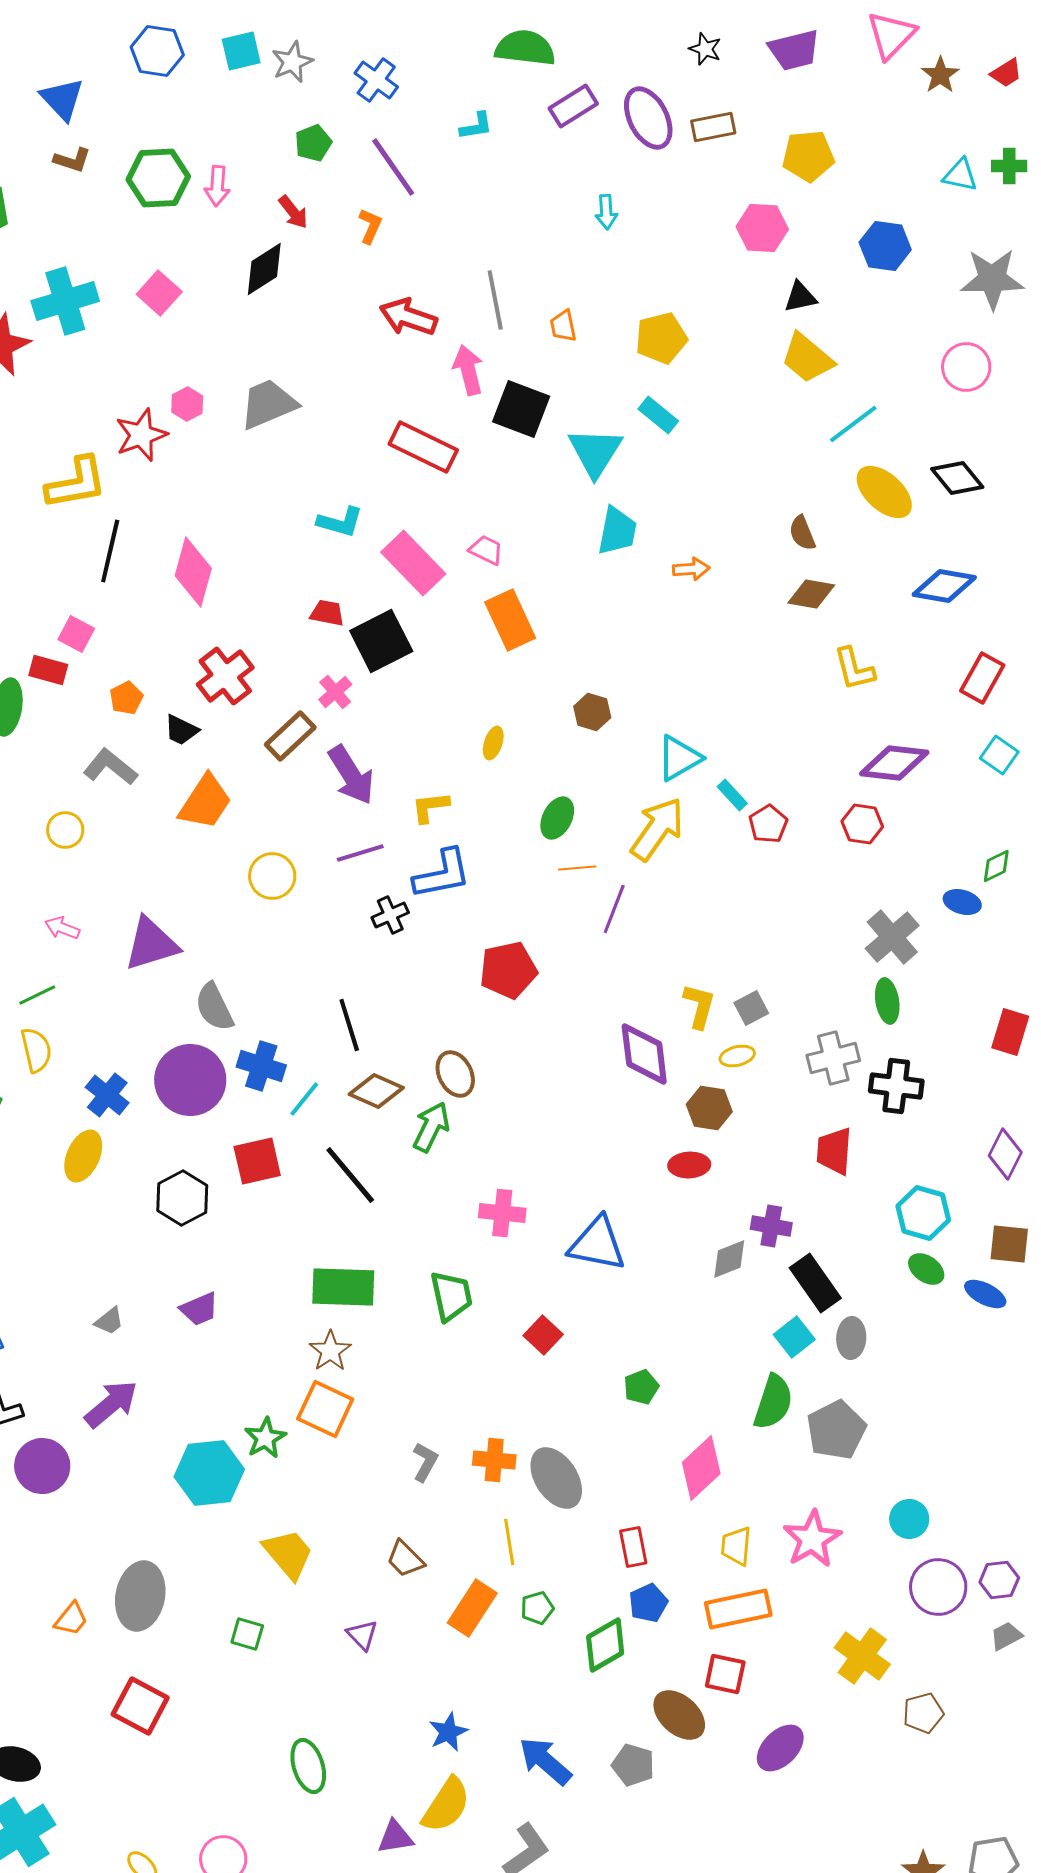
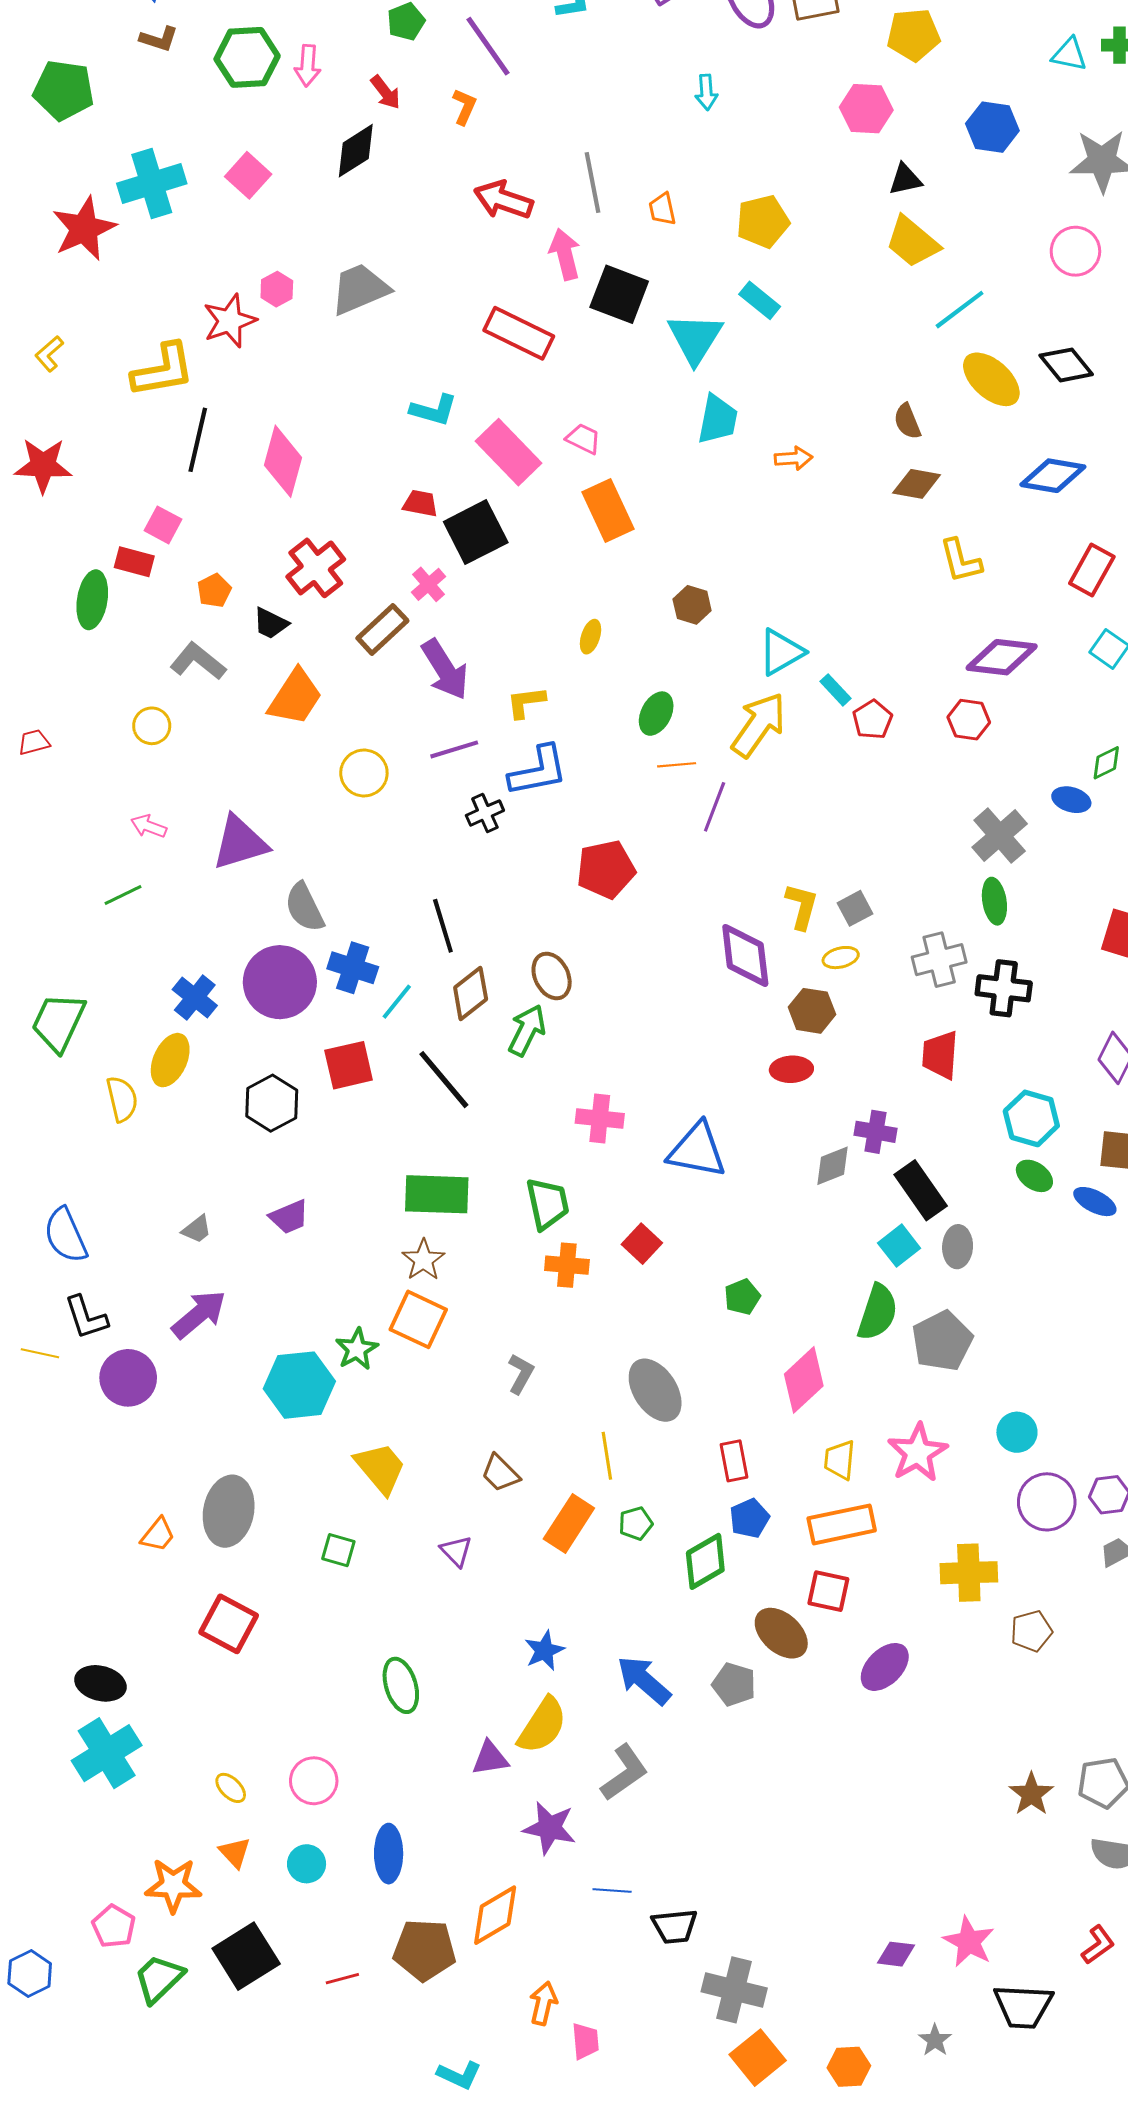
yellow semicircle: (36, 1050) -> (122, 1099), moved
brown diamond: (376, 1091) -> (471, 993), turned -62
orange cross: (494, 1460) -> (567, 1265), moved
yellow cross: (862, 1656) -> (969, 1573), turned -38

